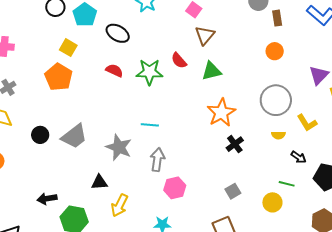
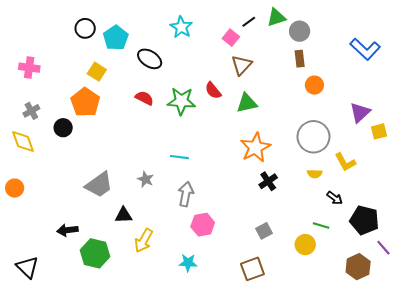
brown rectangle: (277, 18) -> (300, 59), moved
black circle: (40, 135) -> (63, 128), moved
gray trapezoid: (74, 136) -> (99, 185), moved
gray star: (119, 147) -> (146, 179), size x0.6

